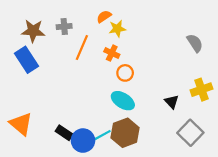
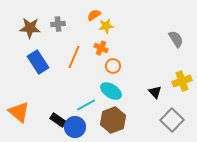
orange line: (82, 47) -> (74, 57), moved
blue rectangle: (26, 60) -> (38, 62), moved
cyan line: (101, 136) -> (86, 105), moved

